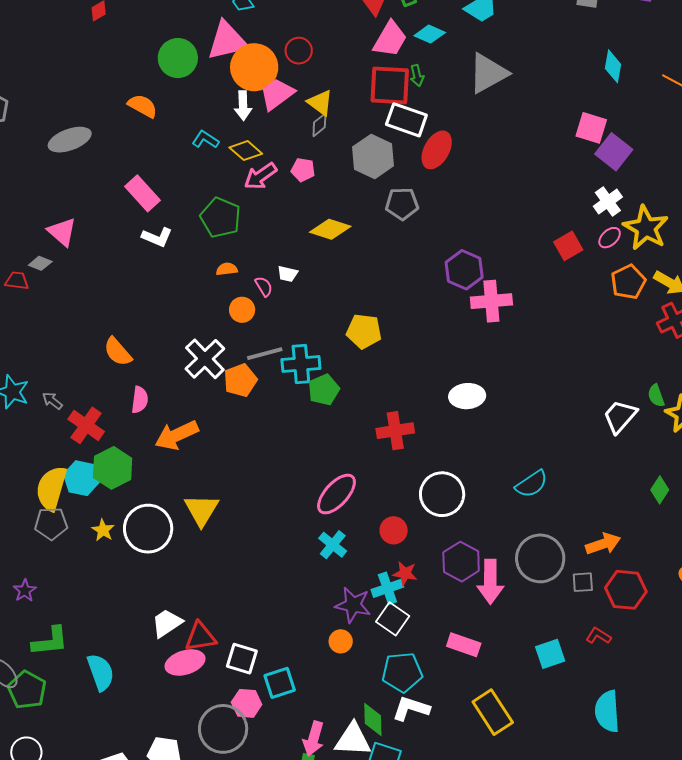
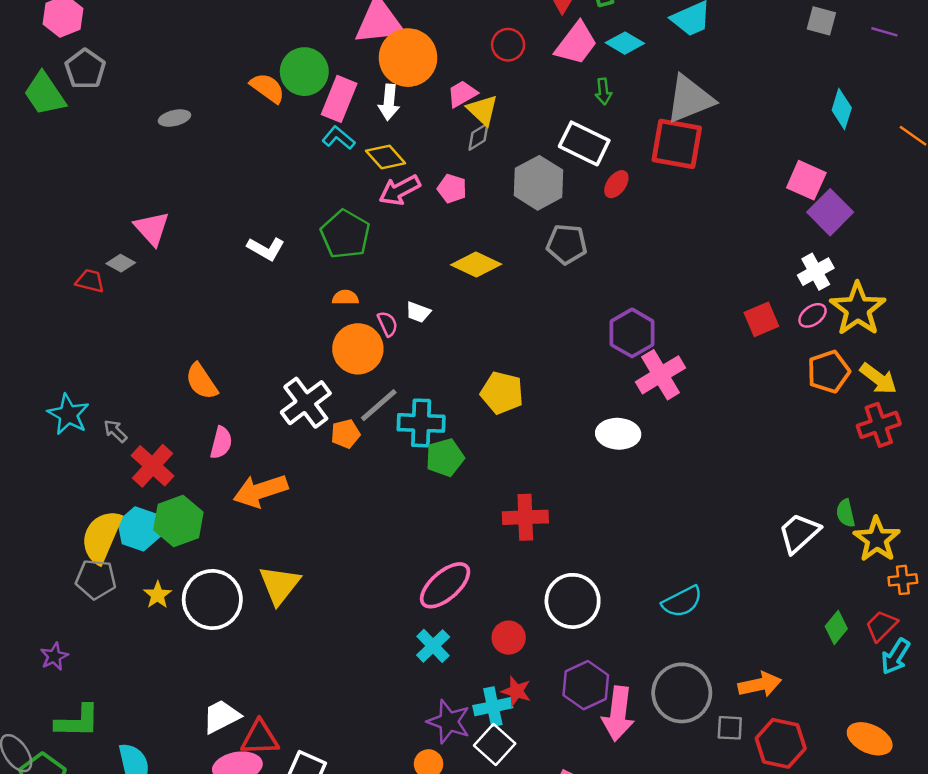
red circle: (299, 51) -> (508, 45), moved
green circle: (178, 58) -> (304, 72), moved
red square: (390, 85) -> (677, 144), moved
pink trapezoid: (277, 94) -> (462, 94), moved, size x0.7
gray ellipse: (70, 140) -> (174, 118), size x0.6
red ellipse: (437, 150) -> (616, 184), size x0.6
pink rectangle: (143, 193) -> (339, 99), moved, turned 57
pink cross: (491, 301) -> (661, 375), turned -33
orange circle: (242, 310) -> (358, 349), size x1.6
gray line: (265, 354) -> (379, 405), turned -33
orange pentagon: (240, 380) -> (345, 434), size x0.7
white ellipse: (467, 396) -> (618, 434), moved

